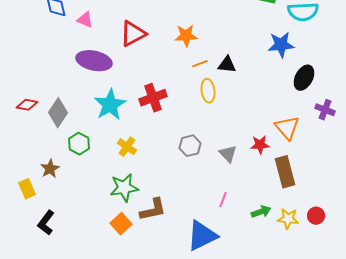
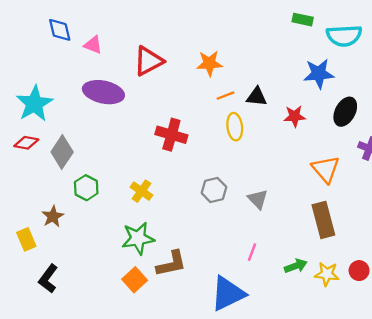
red cross: (153, 98) -> (171, 135), turned 36
cyan star: (110, 105) -> (34, 104), moved
red star: (260, 145) -> (295, 116), moved

